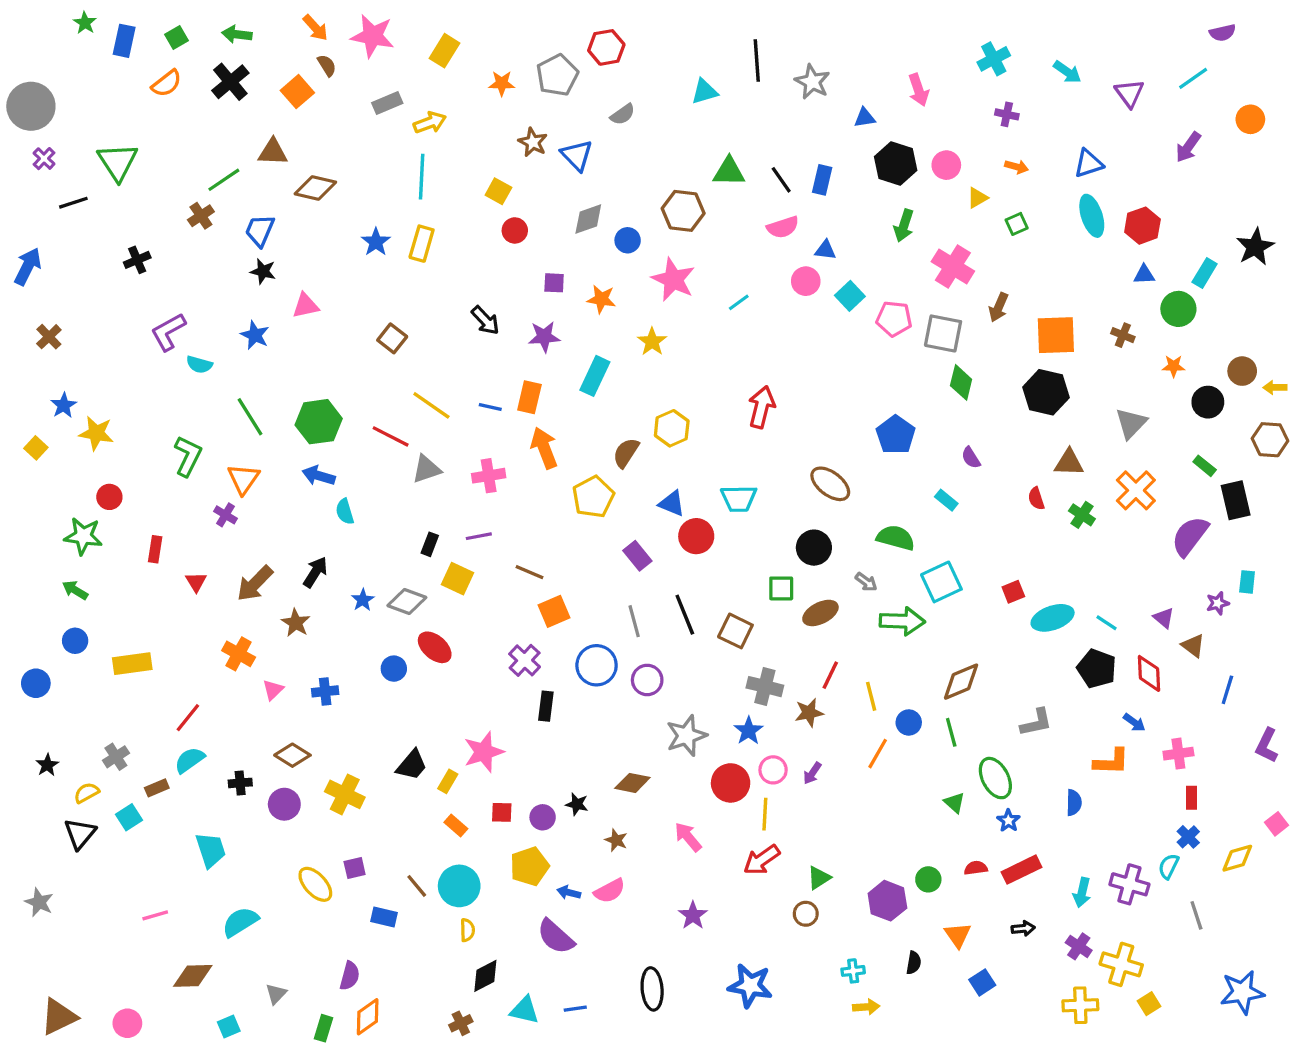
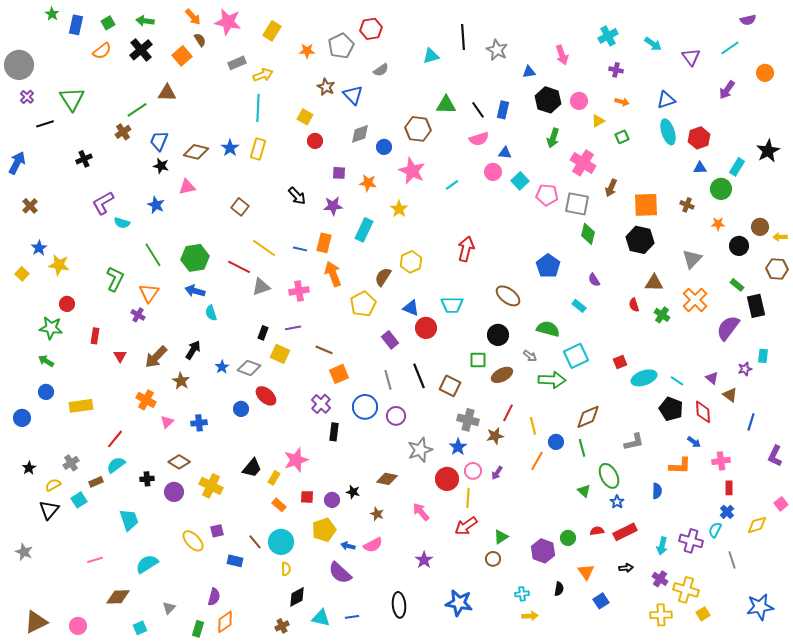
brown diamond: (315, 188) -> (196, 152), moved

